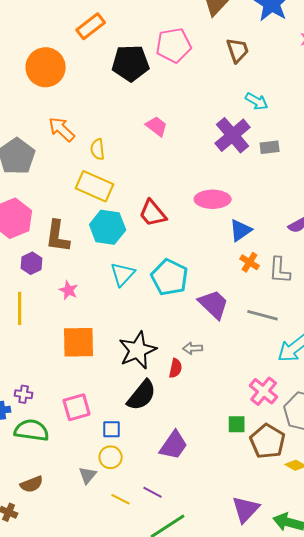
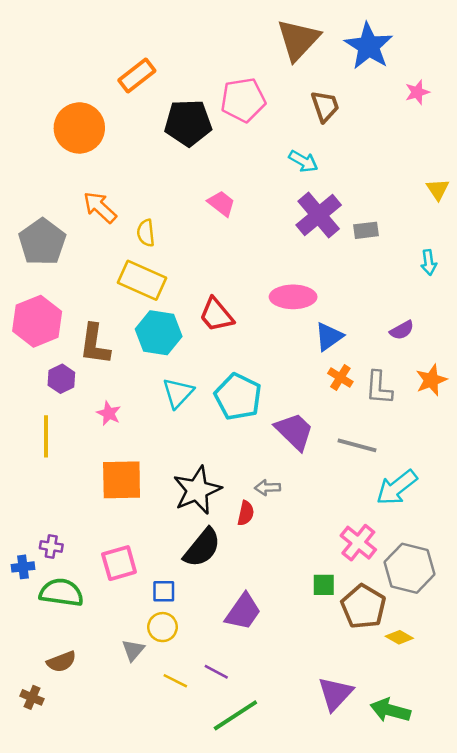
cyan arrow: (257, 101) -> (303, 161), moved

